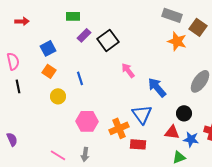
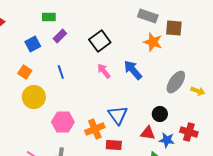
brown square: (198, 27) -> (174, 28), turned -30
black square: (108, 40) -> (100, 41), moved
blue square: (48, 48) -> (33, 44), moved
blue line: (80, 78) -> (61, 72), moved
blue arrow: (157, 87) -> (133, 70), moved
yellow circle: (58, 96) -> (34, 97), size x1.5

